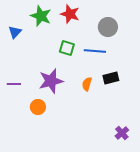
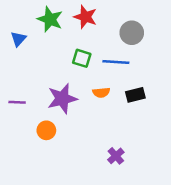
orange semicircle: (87, 84) -> (101, 92), moved, turned -112
purple cross: (122, 133) -> (116, 156), moved

